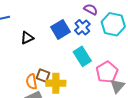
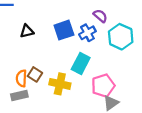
cyan rectangle: (82, 56) -> (81, 64), turned 48
yellow cross: (56, 83) -> (60, 84), moved

